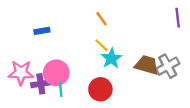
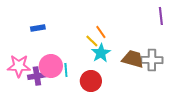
orange line: (101, 19) -> (101, 32), moved
gray cross: (168, 66) -> (152, 60), turned 30
cyan line: (61, 89) -> (66, 70), moved

